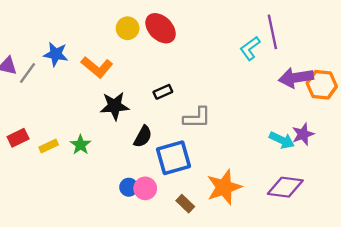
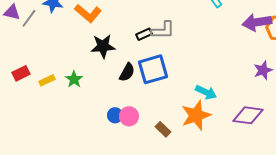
gray L-shape: (197, 118) -> (163, 30), moved
cyan arrow: (282, 140) -> (206, 92), moved
blue square: (173, 158) -> (153, 69), moved

